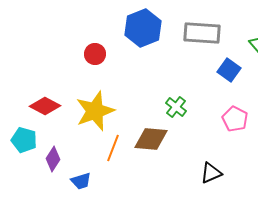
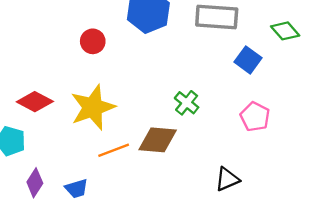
orange line: (113, 148) -> (114, 150), turned 48
purple diamond: (53, 159) -> (35, 183), moved

